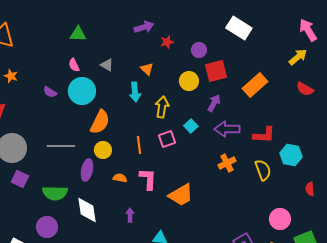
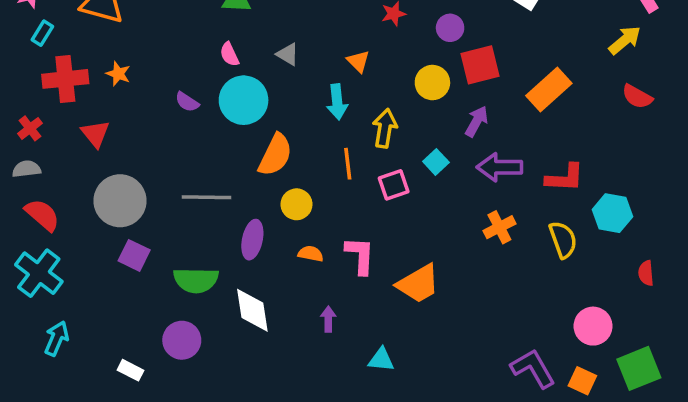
orange line: (139, 145) -> (348, 164), moved
yellow circle: (103, 150) -> (297, 204), moved

